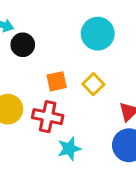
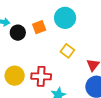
orange square: (57, 81) -> (39, 27), moved

